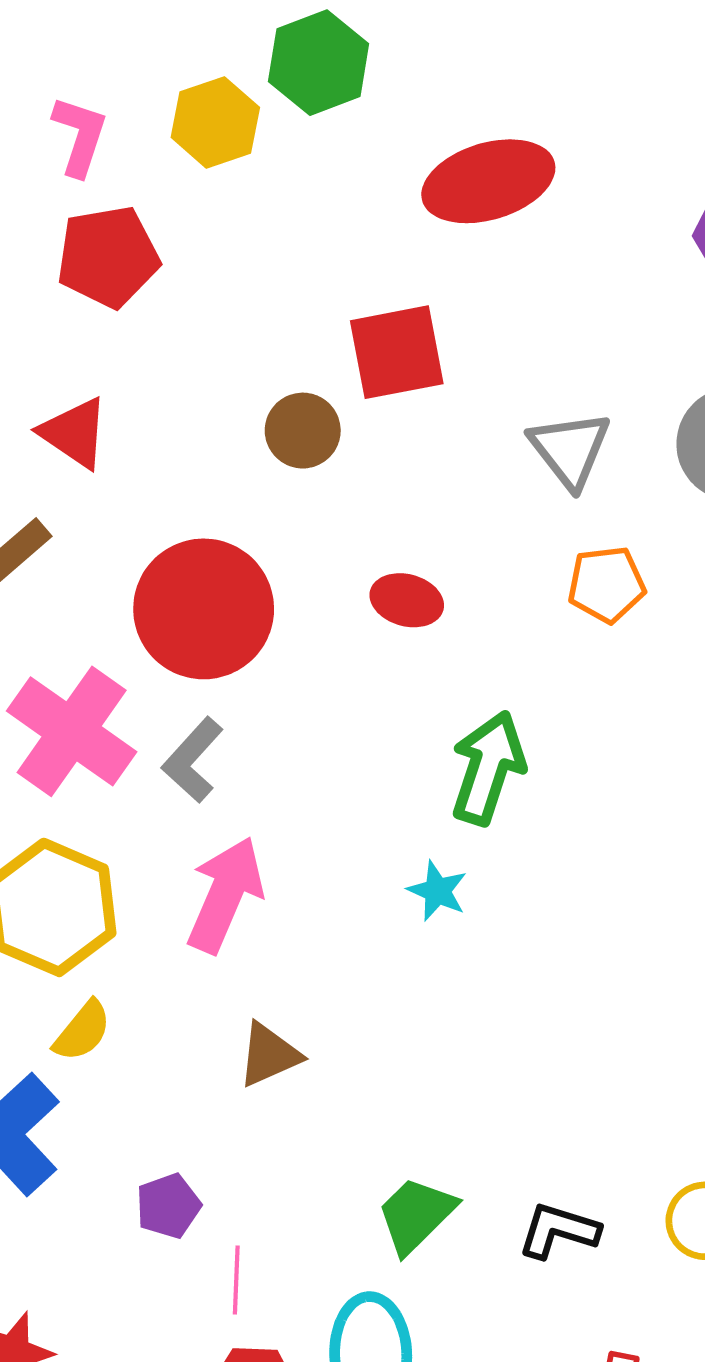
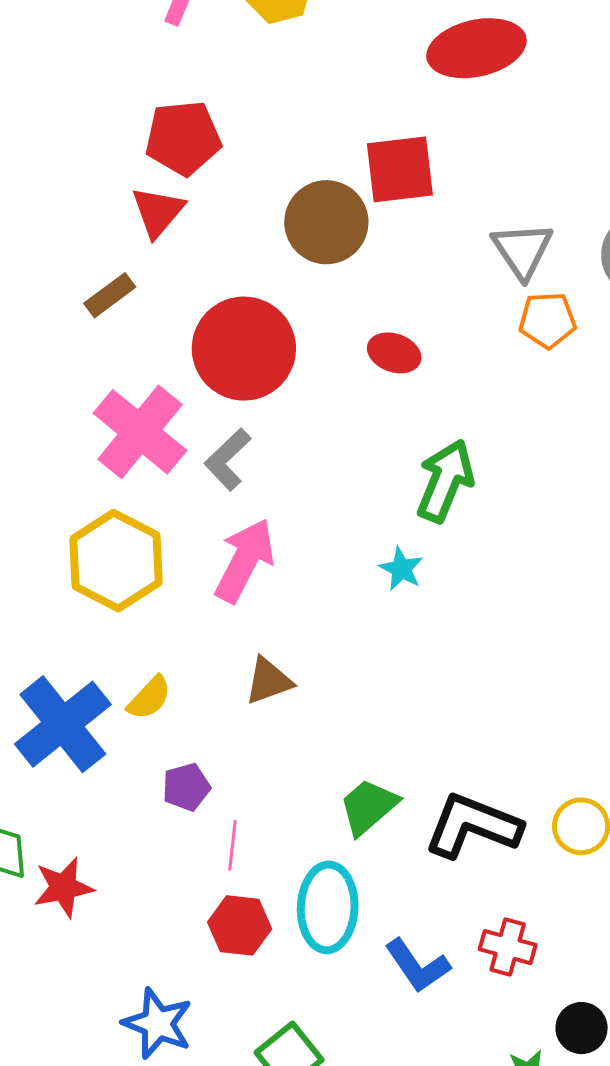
red pentagon: (108, 257) -> (183, 138), moved
brown circle: (303, 431) -> (326, 222), size x1.5
red triangle: (74, 433) -> (158, 212), turned 32
orange pentagon: (606, 584) -> (547, 320), moved
yellow semicircle: (82, 1031) -> (149, 698), moved
black L-shape: (559, 1231) -> (473, 826), size x1.6

